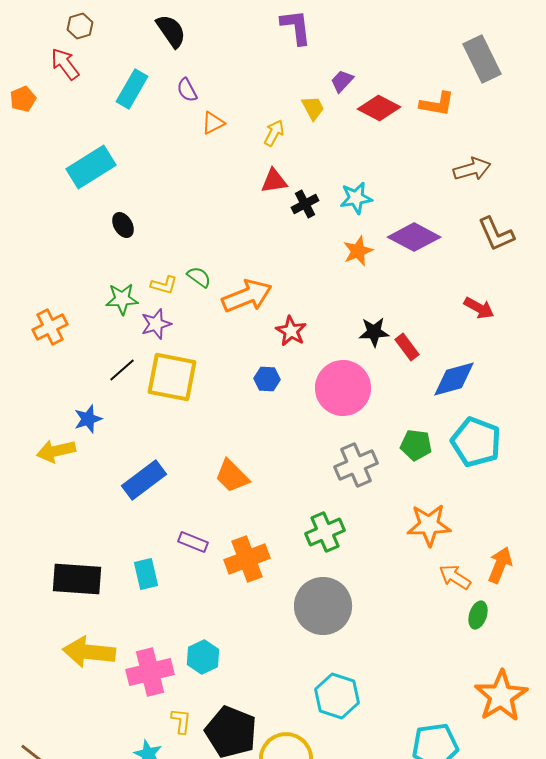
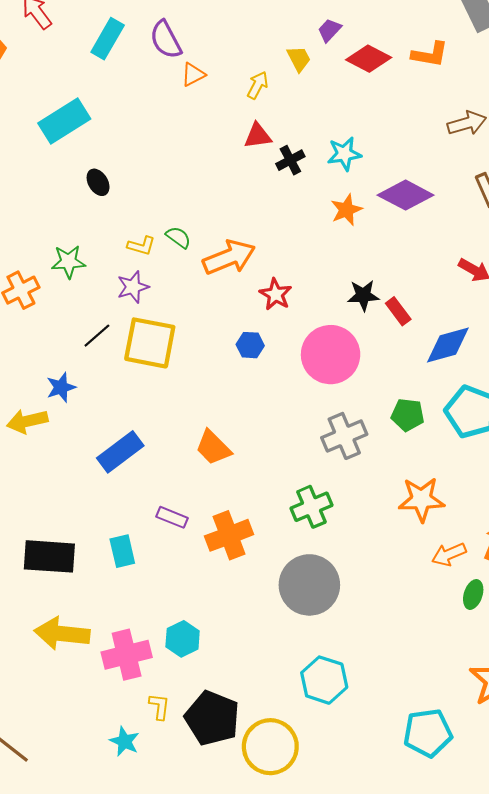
purple semicircle: (187, 90) -> (166, 40), size x1.5
green star: (122, 299) -> (68, 262), moved
orange arrow: (455, 577) -> (449, 554), turned -56

